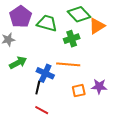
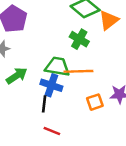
green trapezoid: (47, 23) -> (57, 67), moved
green cross: (72, 39) -> (79, 39), turned -35

